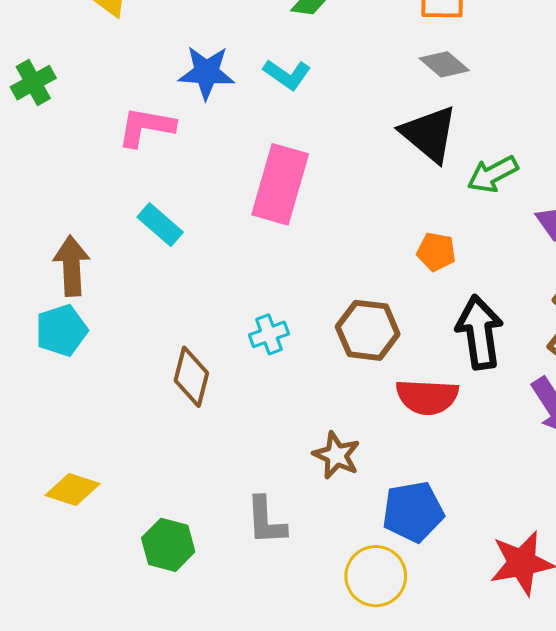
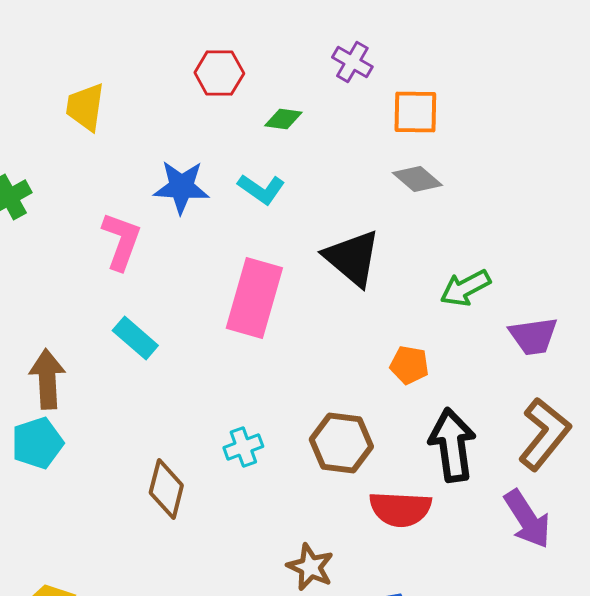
pink L-shape: (146, 127) -> (121, 241), turned 100
black triangle: (429, 134) -> (352, 258), moved

